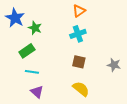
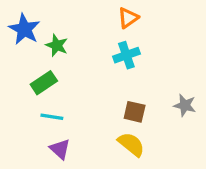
brown square: (79, 62) -> (135, 112), moved

